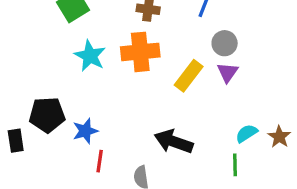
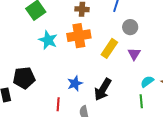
purple triangle: (227, 72) -> (134, 54), moved
blue star: (85, 131) -> (75, 83), moved
black arrow: (174, 142) -> (103, 89), turned -75

